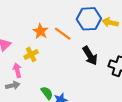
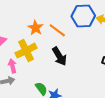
yellow cross: (31, 54) -> (26, 51), size x1.5
black arrow: (90, 56) -> (59, 56), moved

